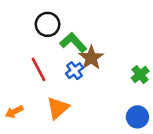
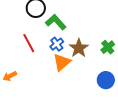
brown star: (91, 58) -> (79, 48), moved
orange triangle: (58, 108) -> (62, 62), moved

